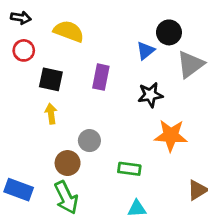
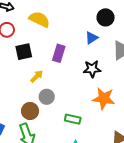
black circle: (169, 32) -> (106, 17), moved
black square: (51, 79) -> (24, 52), turned -30
yellow arrow: (51, 114) -> (37, 76), moved, turned 48

